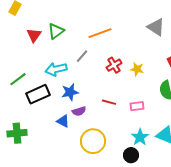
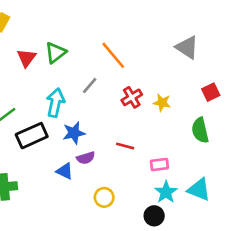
orange line: (100, 33) -> (113, 55), turned 70
cyan arrow: (56, 69) -> (55, 103), turned 115
pink rectangle: (137, 106) -> (159, 164), moved
yellow circle: (93, 141) -> (104, 197), size x0.6

